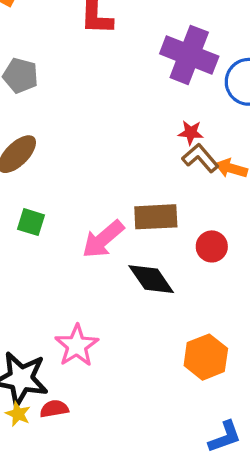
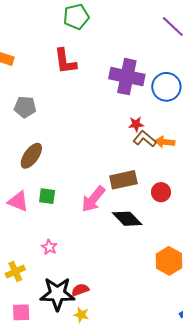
pink star: (77, 346) -> (49, 247), moved, size x0.6
red semicircle: (54, 409) -> (80, 290), moved
yellow star: (18, 414) -> (81, 315), moved

